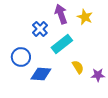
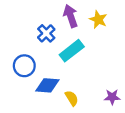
yellow semicircle: (78, 67) -> (72, 98), moved
purple star: (98, 75) -> (112, 97), moved

